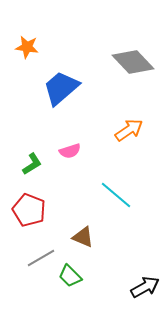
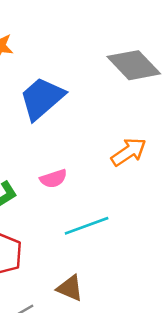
cyan line: (116, 195) -> (87, 226), moved, turned -60

